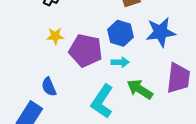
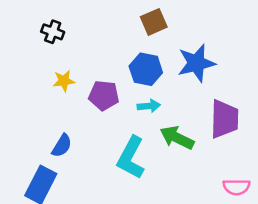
purple pentagon: (86, 51) -> (104, 95), size x0.7
blue semicircle: (49, 87) -> (62, 146), turned -120

